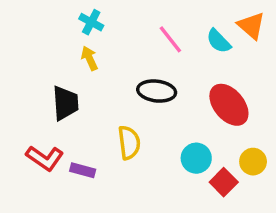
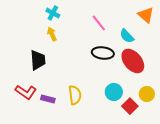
cyan semicircle: (219, 41) -> (127, 36), moved
black ellipse: (157, 91) -> (103, 53), moved
yellow semicircle: (129, 143) -> (75, 95), moved

